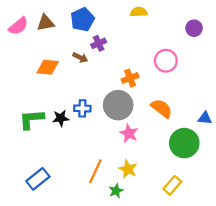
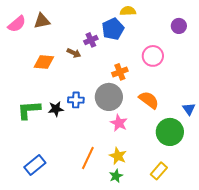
blue pentagon: (82, 20) -> (113, 29), moved
blue triangle: (205, 118) -> (189, 109), turned 48
green star: (116, 191) -> (116, 176), moved

